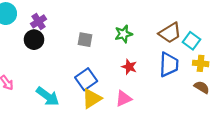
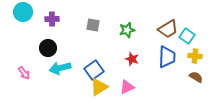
purple cross: (39, 21) -> (52, 19), turned 32
black circle: (34, 40) -> (48, 48), moved
gray square: (85, 40) -> (93, 25), moved
cyan arrow: (48, 96) -> (60, 68), moved, turned 130

